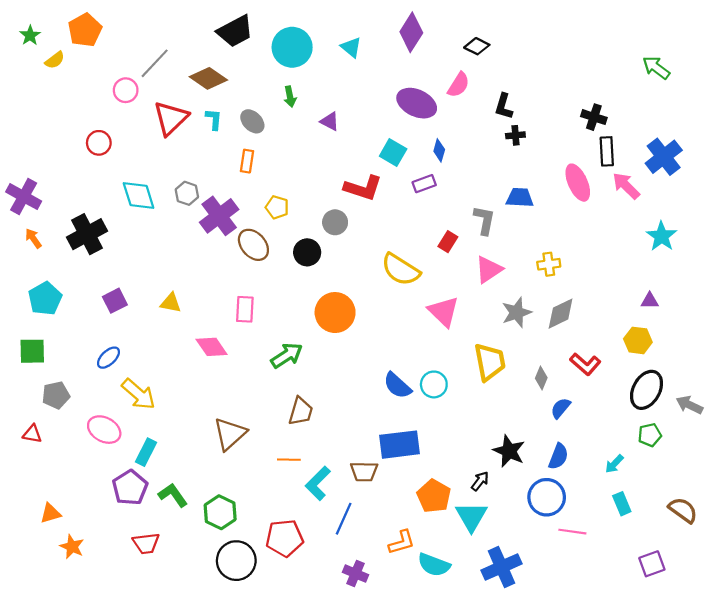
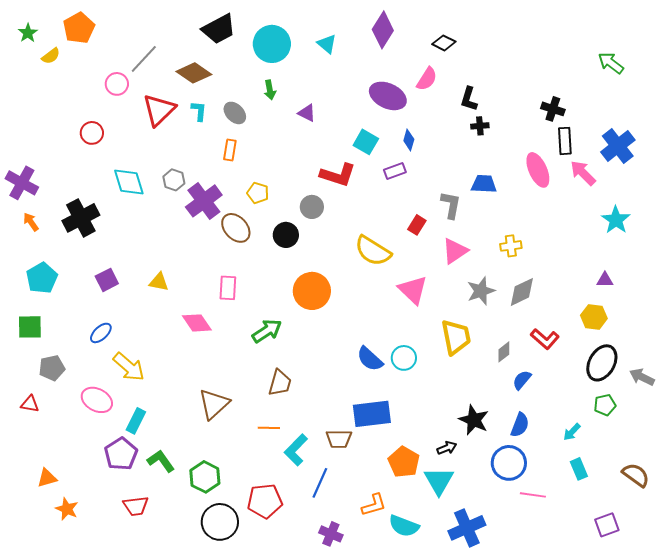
gray diamond: (541, 378) -> (504, 352), turned 30
black arrow: (480, 481) -> (447, 448), turned 30

